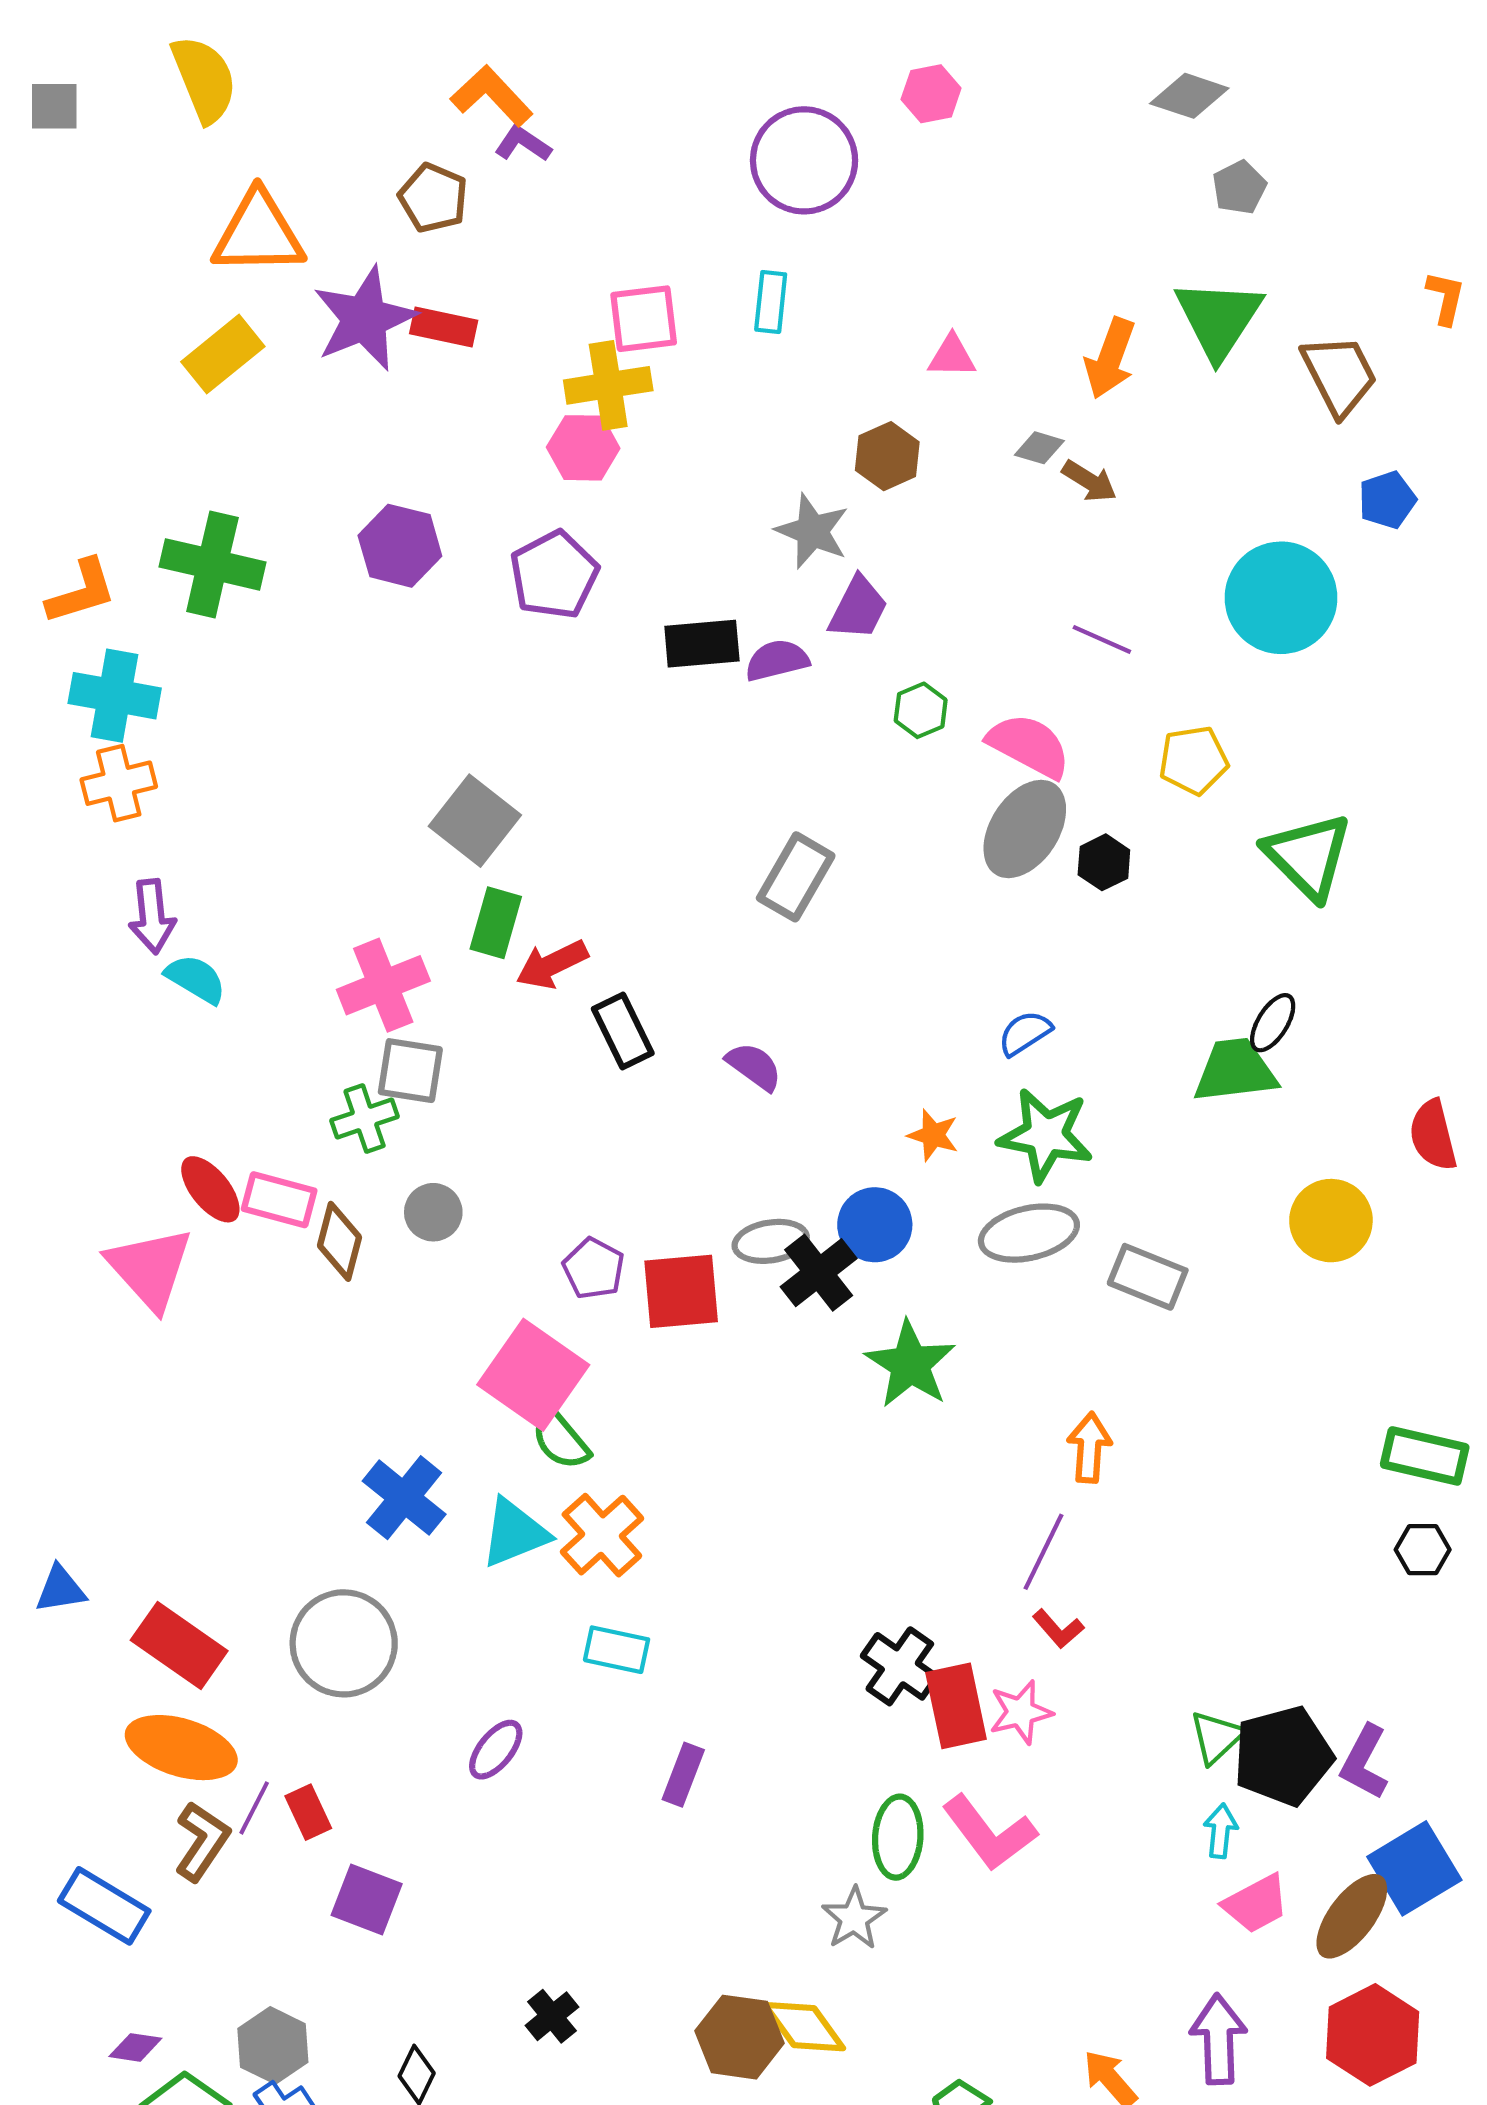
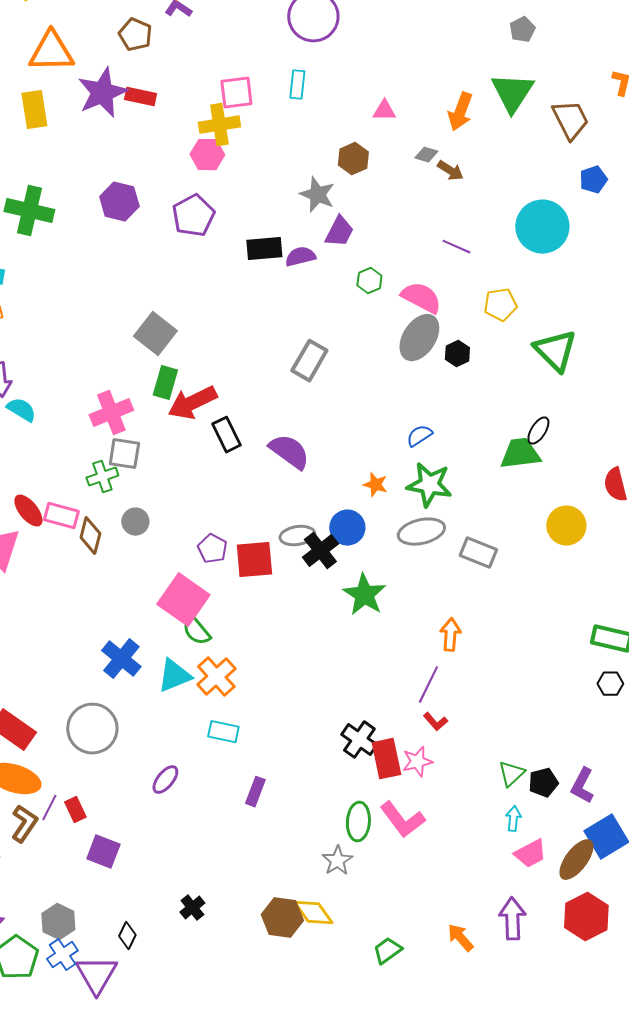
yellow rectangle: (223, 354) -> (34, 110), turned -60
red arrow: (552, 964) -> (192, 403), size x1.4
purple semicircle: (754, 1066) -> (289, 452), size x1.5
black pentagon: (1283, 1756) -> (543, 783), size x0.6

